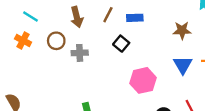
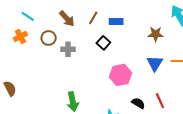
brown arrow: (77, 17) -> (67, 19), turned -30
orange cross: (23, 40) -> (20, 36), turned 32

